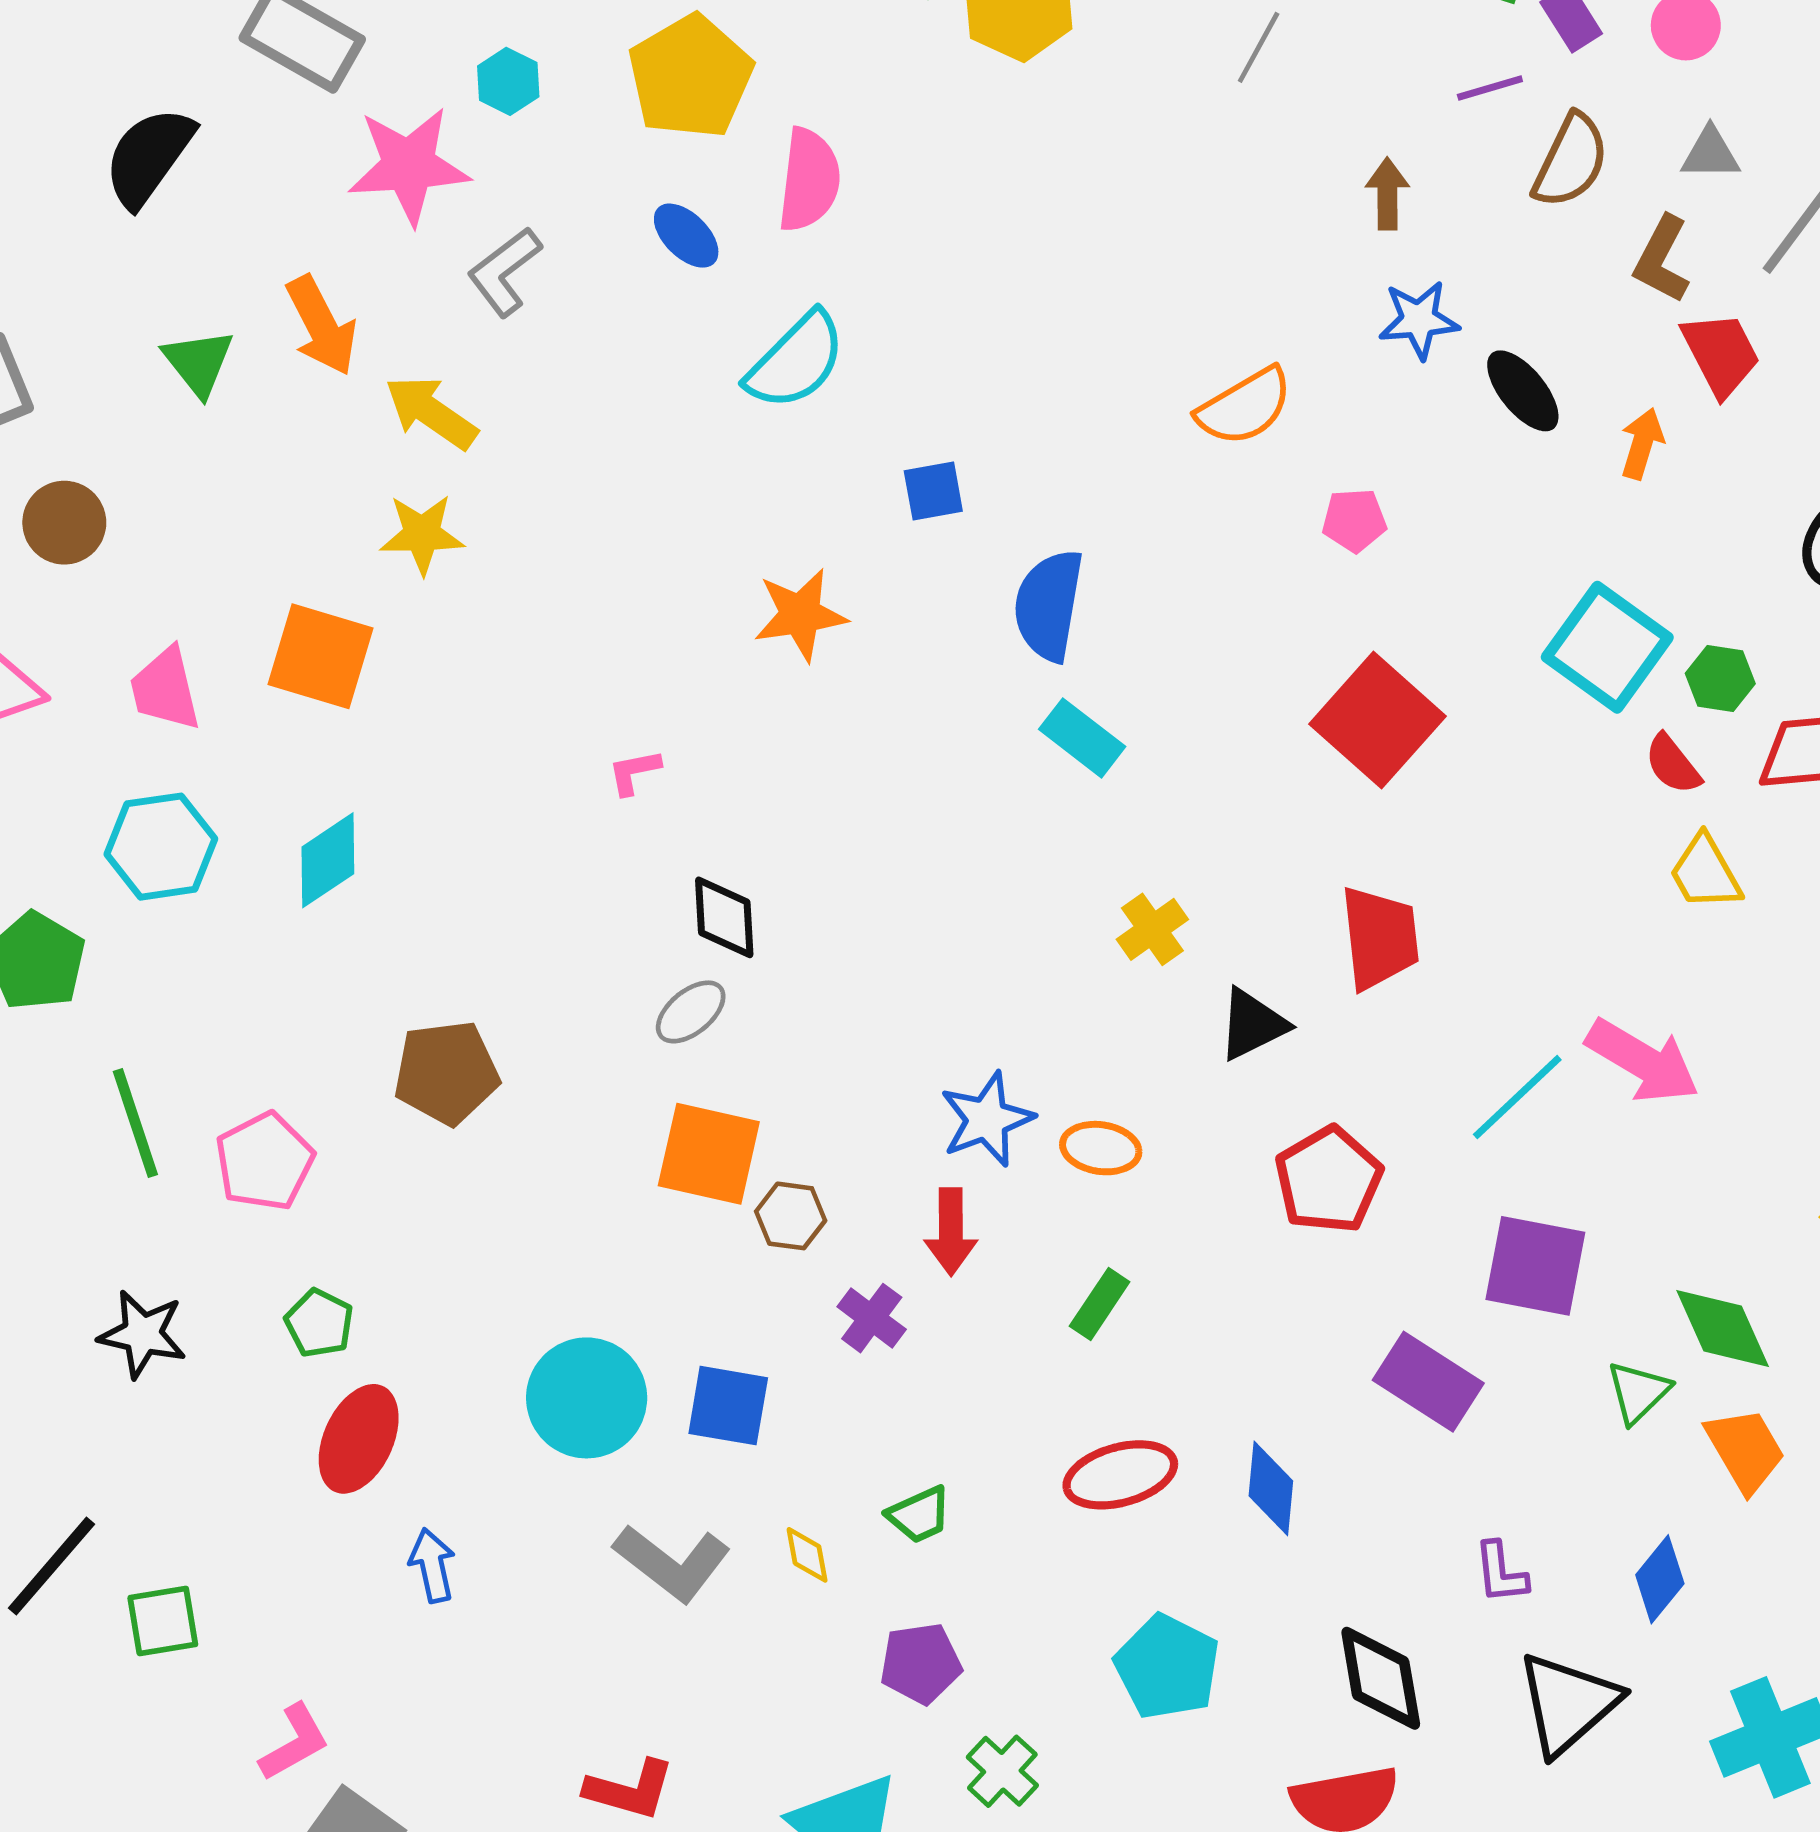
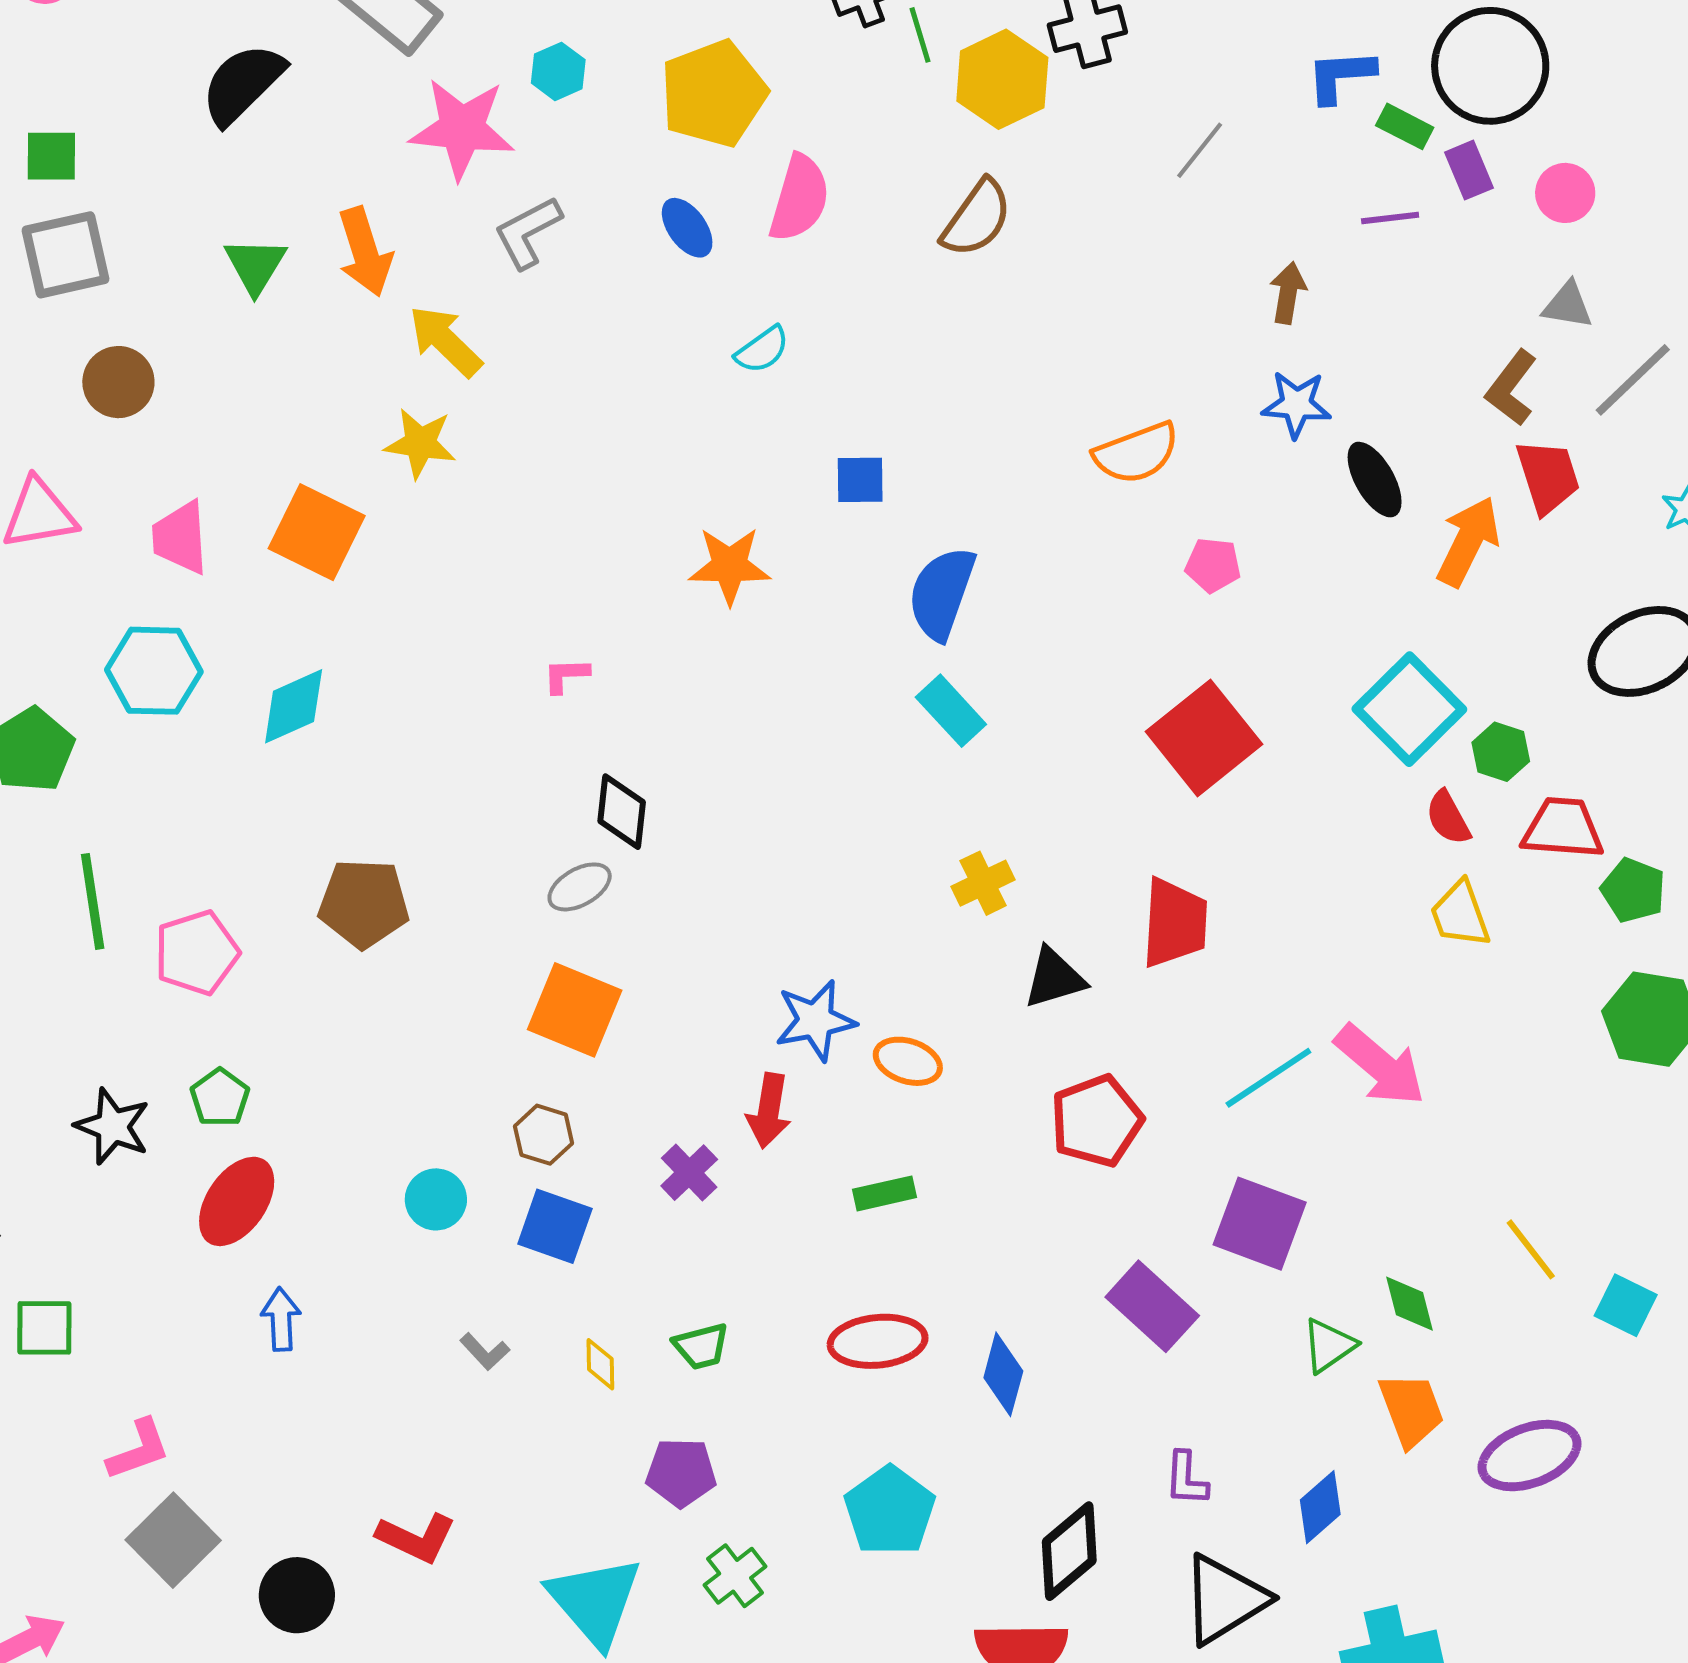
brown semicircle: (1571, 161) -> (977, 218), moved
cyan semicircle: (796, 361) -> (762, 350), size x0.6
orange arrow: (1642, 444) -> (1468, 541), size x1.5
brown hexagon: (791, 1216) -> (544, 1135), moved
green rectangle: (1100, 1304) -> (884, 1193), turned 34
green diamond: (1723, 1329) -> (1409, 1304), size x0.7
black star: (142, 1334) -> (113, 1126), moved
cyan circle: (587, 1398) -> (436, 1199), size x0.6
gray L-shape: (672, 1563) -> (485, 1352), size x0.5
black diamond: (1381, 1678) -> (1069, 1551), turned 50

